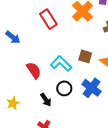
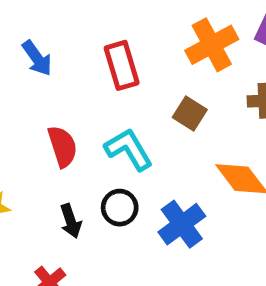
red rectangle: (48, 19) -> (122, 65), moved
brown square: (85, 56) -> (190, 114), moved

